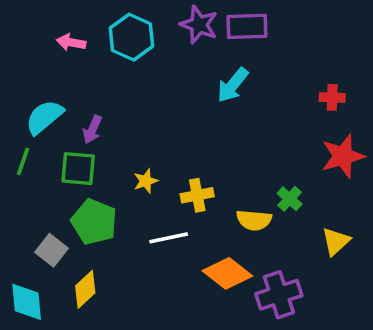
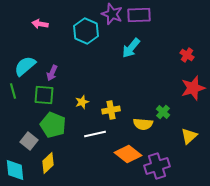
cyan hexagon: (131, 37) -> (86, 31), moved
red cross: (332, 97) -> (187, 55), turned 32
green line: (23, 161) -> (13, 91), turned -35

